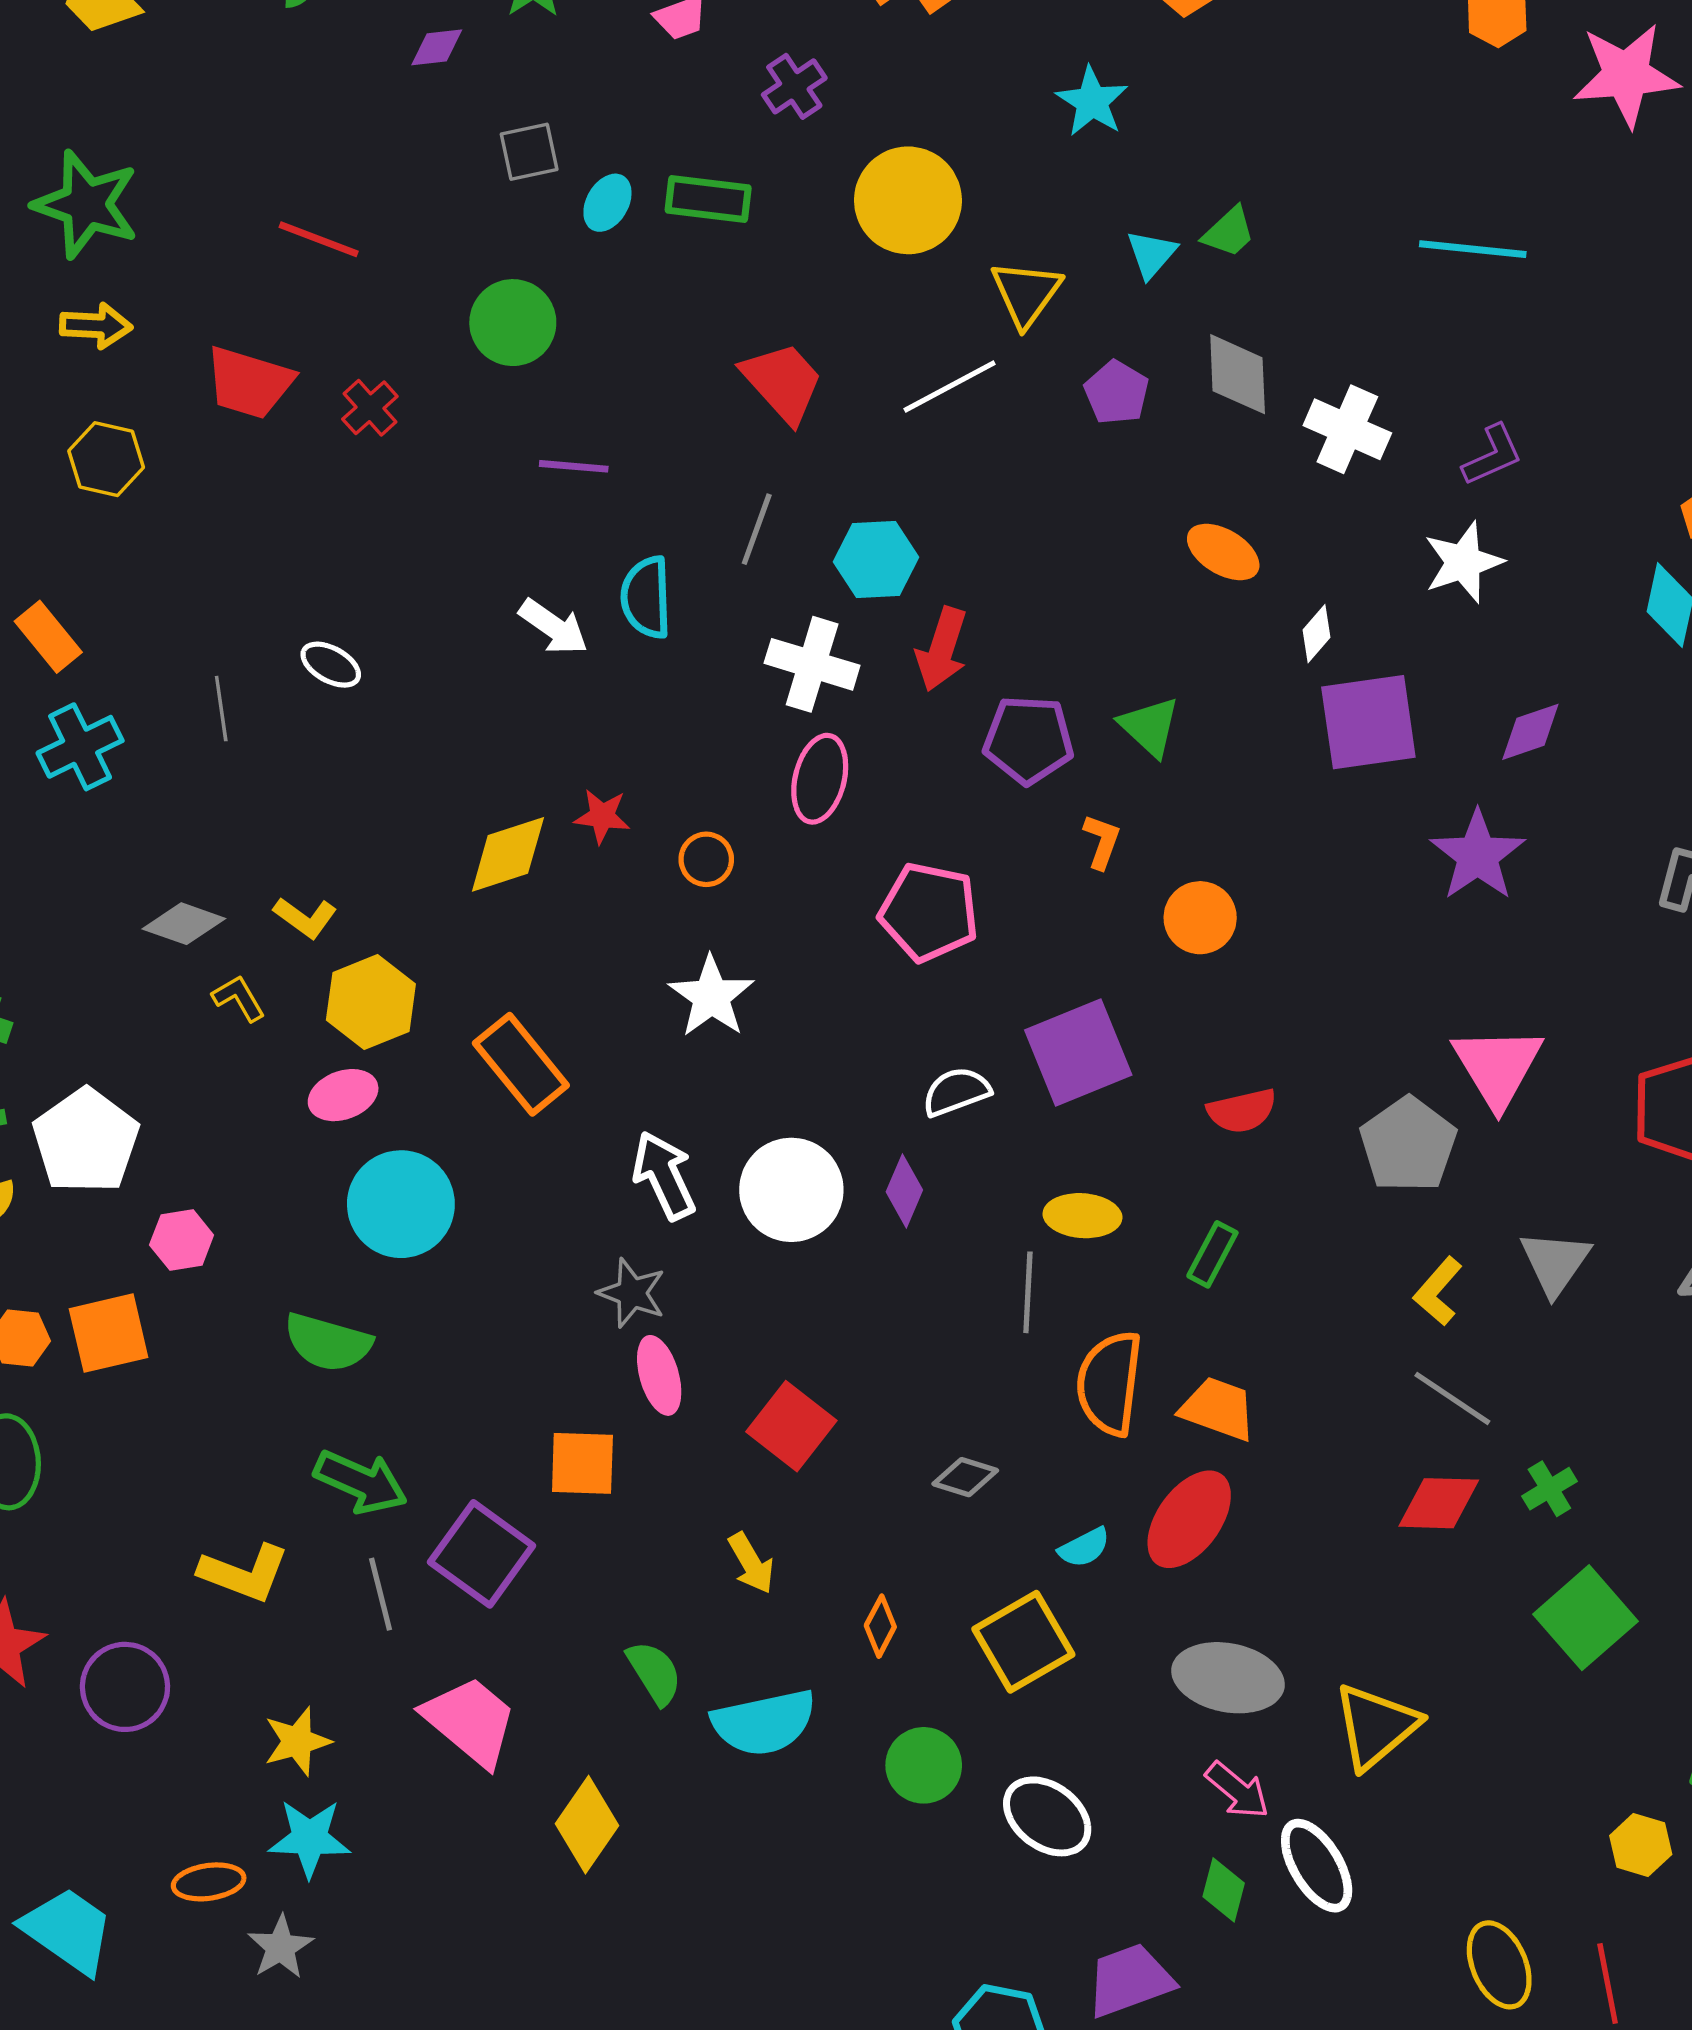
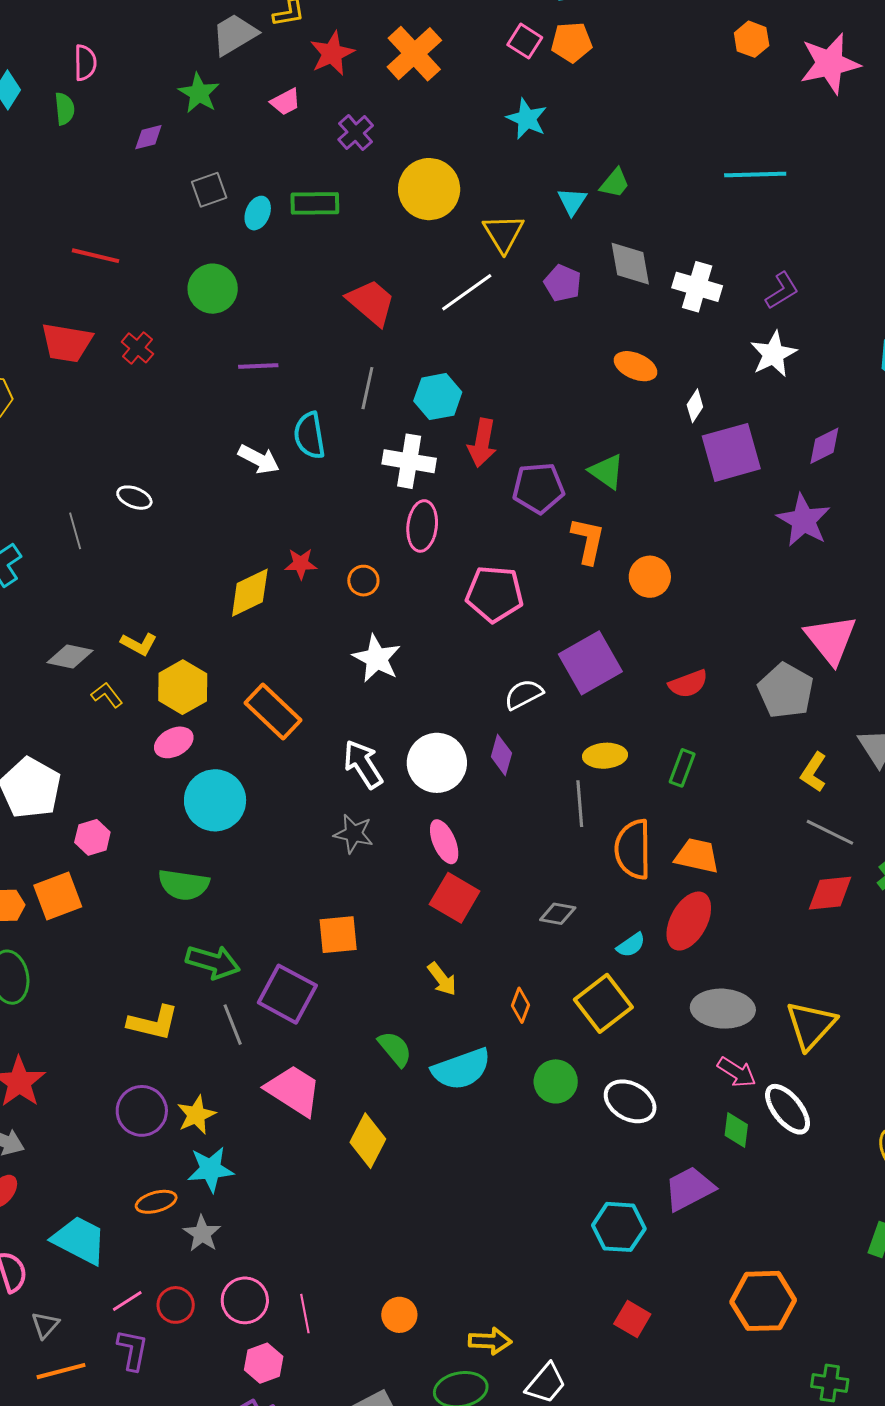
orange L-shape: (1102, 841) -> (588, 541), size x1.5
pink ellipse: (659, 1375) -> (444, 842), moved
purple circle: (125, 1687) -> (142, 1111), moved

